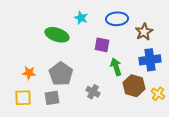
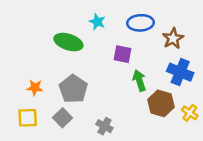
blue cross: (150, 60) -> (180, 72), turned 30
gray cross: (93, 92) -> (104, 126), moved
gray square: (52, 98) -> (62, 118), turned -35

